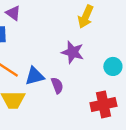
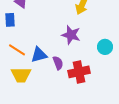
red cross: (103, 104) -> (79, 72), moved

